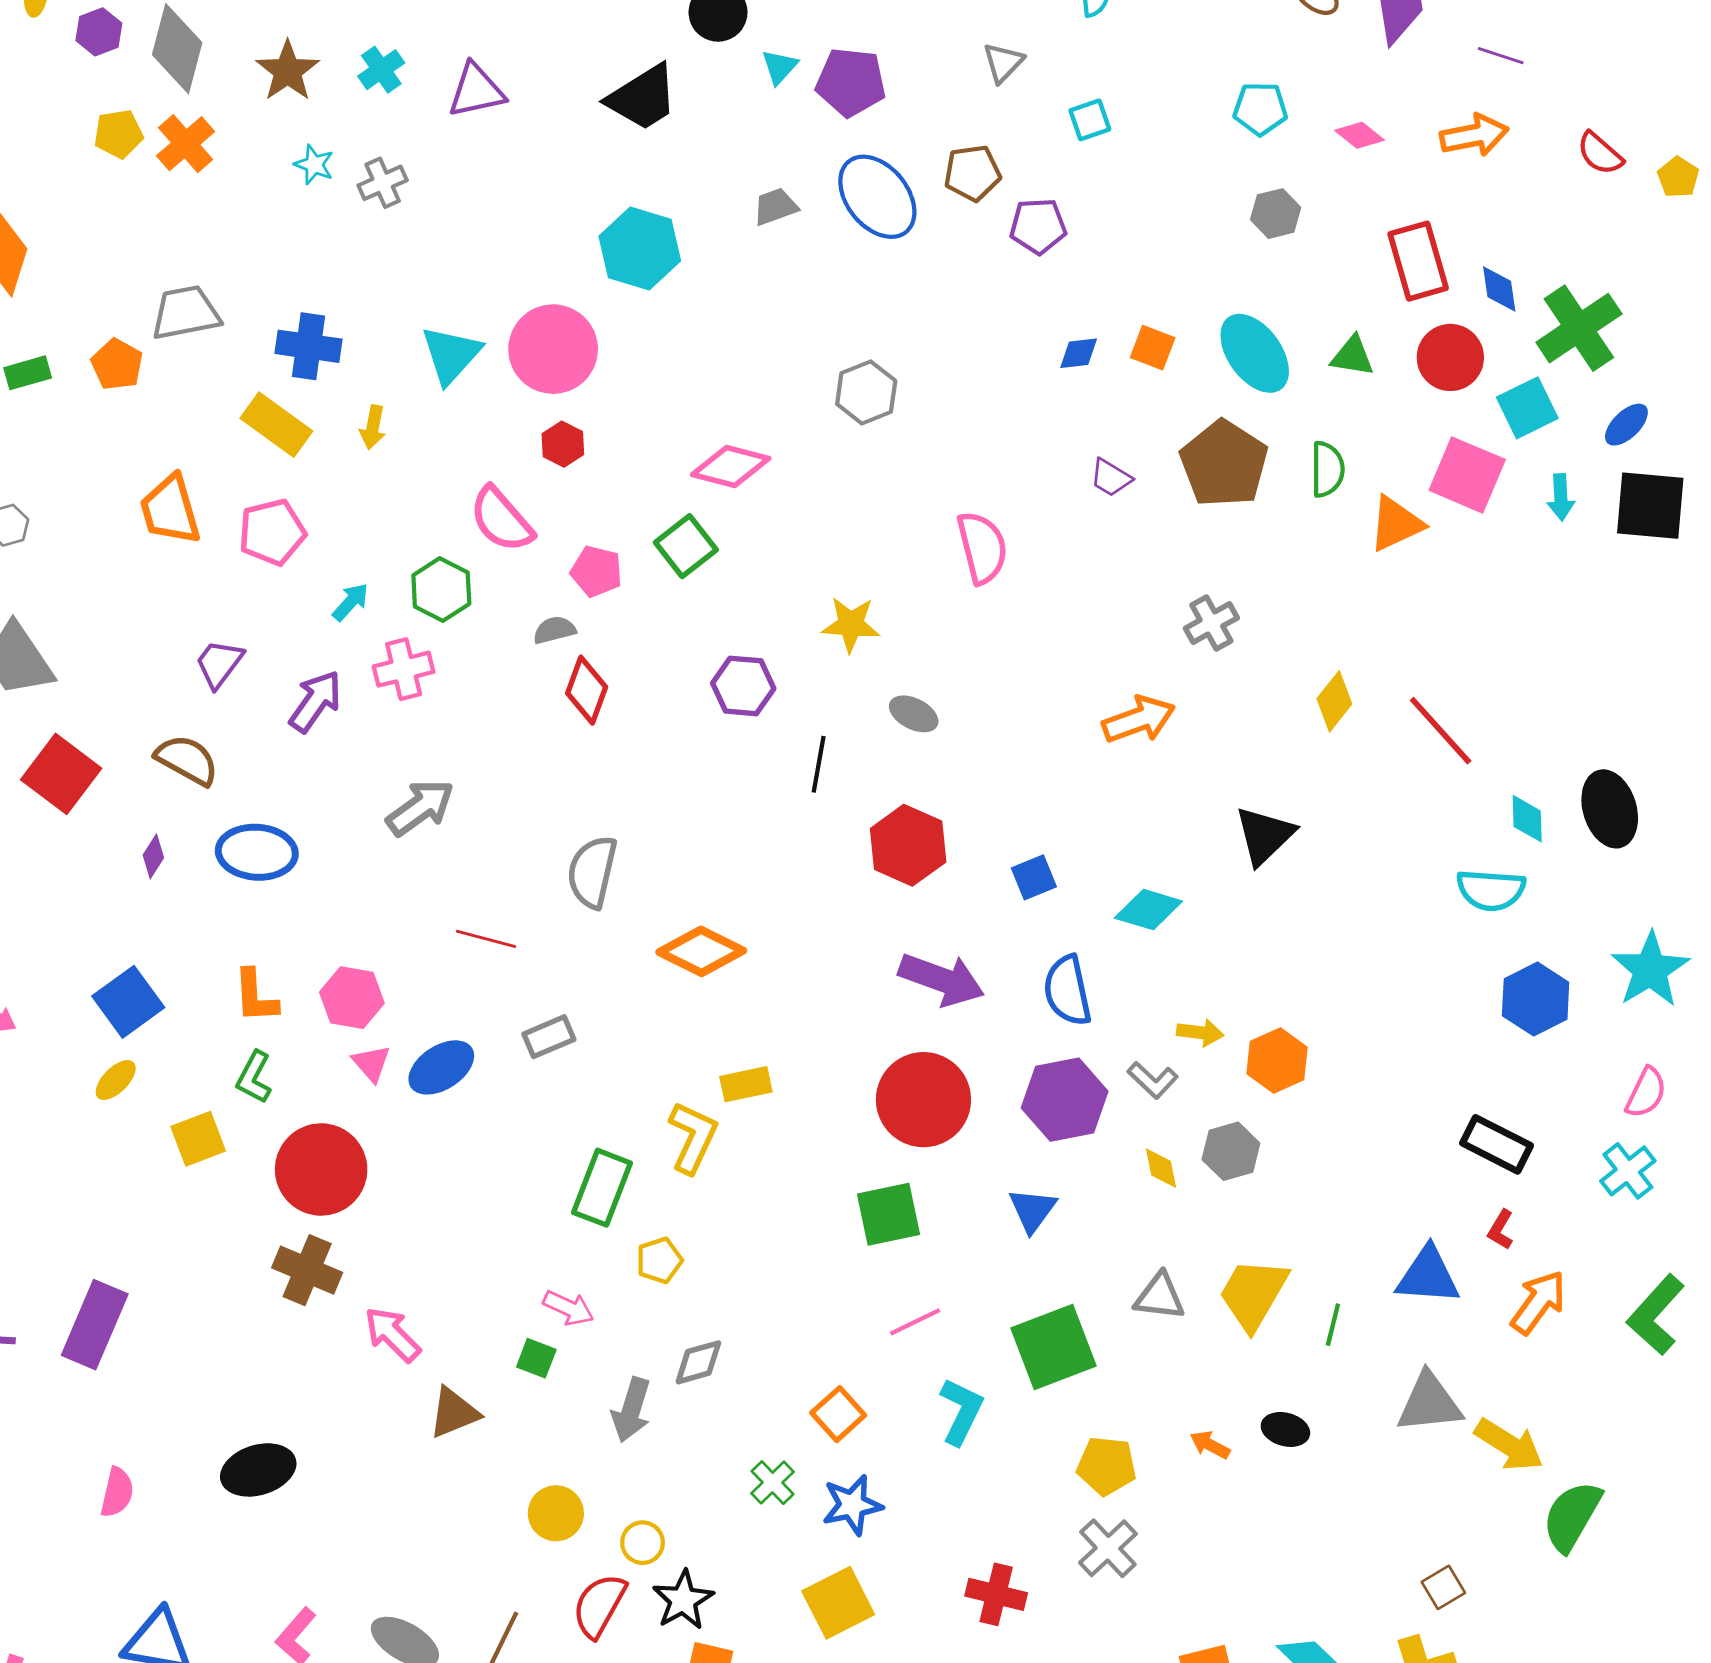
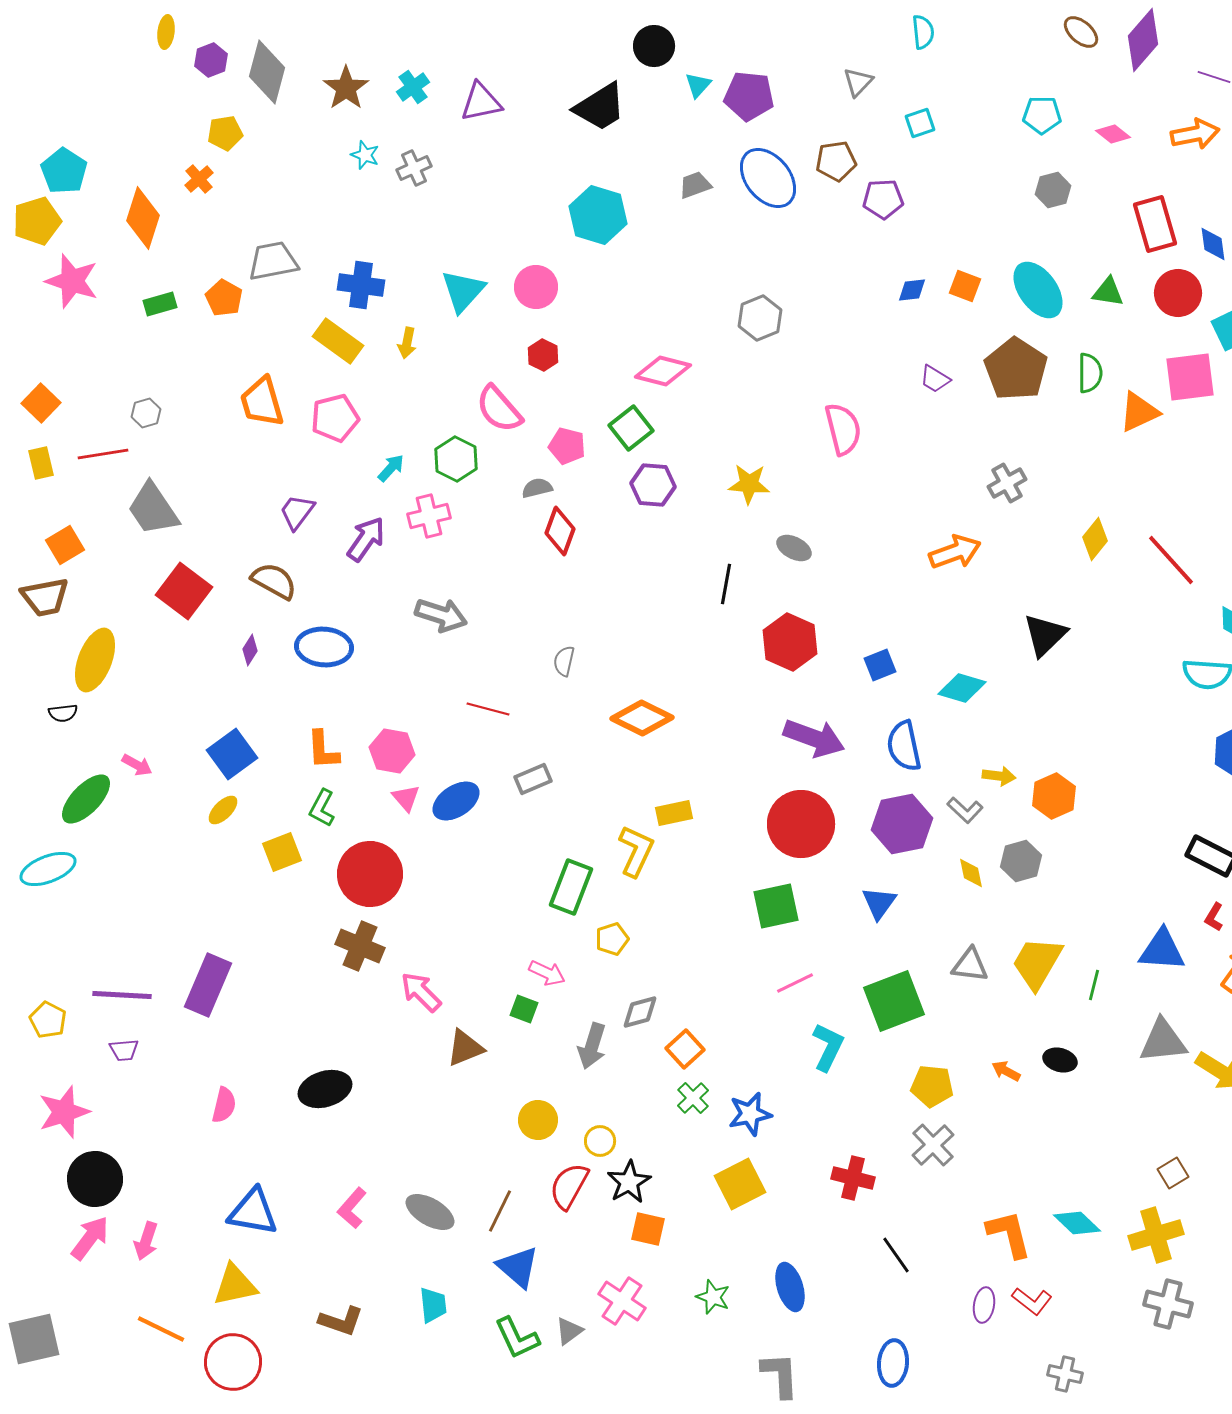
orange cross: (186, 144) -> (199, 179), moved, size x0.7
pink circle: (553, 349) -> (536, 287), size x0.7
pink square: (1467, 475) -> (1190, 377), turned -30
purple hexagon: (743, 686) -> (653, 485), moved
gray arrow: (420, 808) -> (441, 615), turned 54
gray semicircle: (592, 872) -> (564, 661), size x0.6
orange square: (838, 1414) -> (685, 1049), moved

